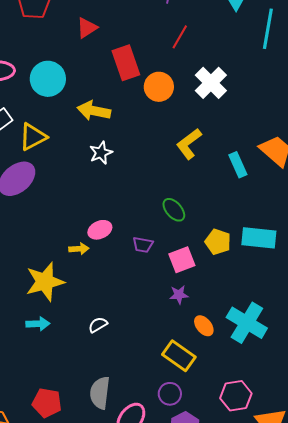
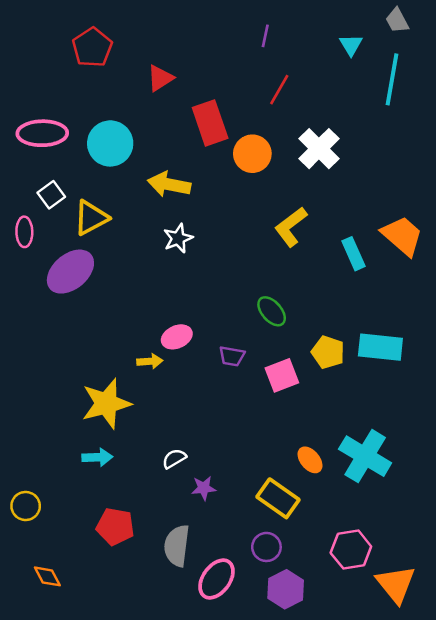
purple star: (179, 295) -> (204, 488), moved
red pentagon: (47, 403) -> (115, 526), moved

